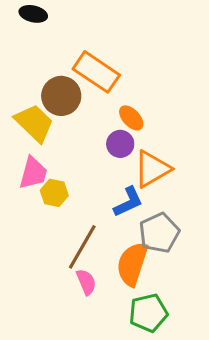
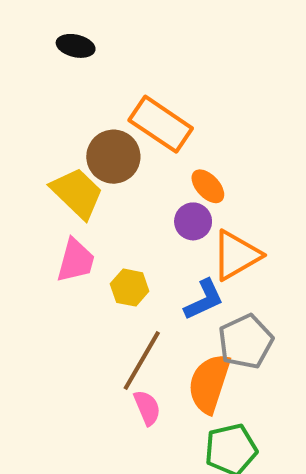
yellow hexagon: (54, 193) -> (130, 288), moved

